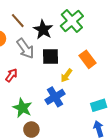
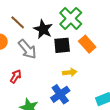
black square: (51, 56) -> (62, 45), moved
orange rectangle: (87, 59) -> (87, 44), moved
yellow arrow: (66, 75) -> (70, 72), turned -128

